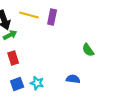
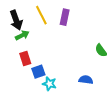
yellow line: (29, 15) -> (41, 15), turned 48
blue square: (17, 84) -> (38, 72), moved

